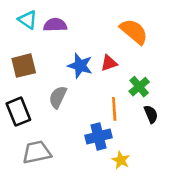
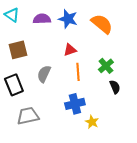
cyan triangle: (28, 20) -> (12, 15), moved
red triangle: (109, 63) -> (70, 50), moved
blue star: (80, 66) -> (68, 19), moved
orange line: (114, 109) -> (78, 72), moved

